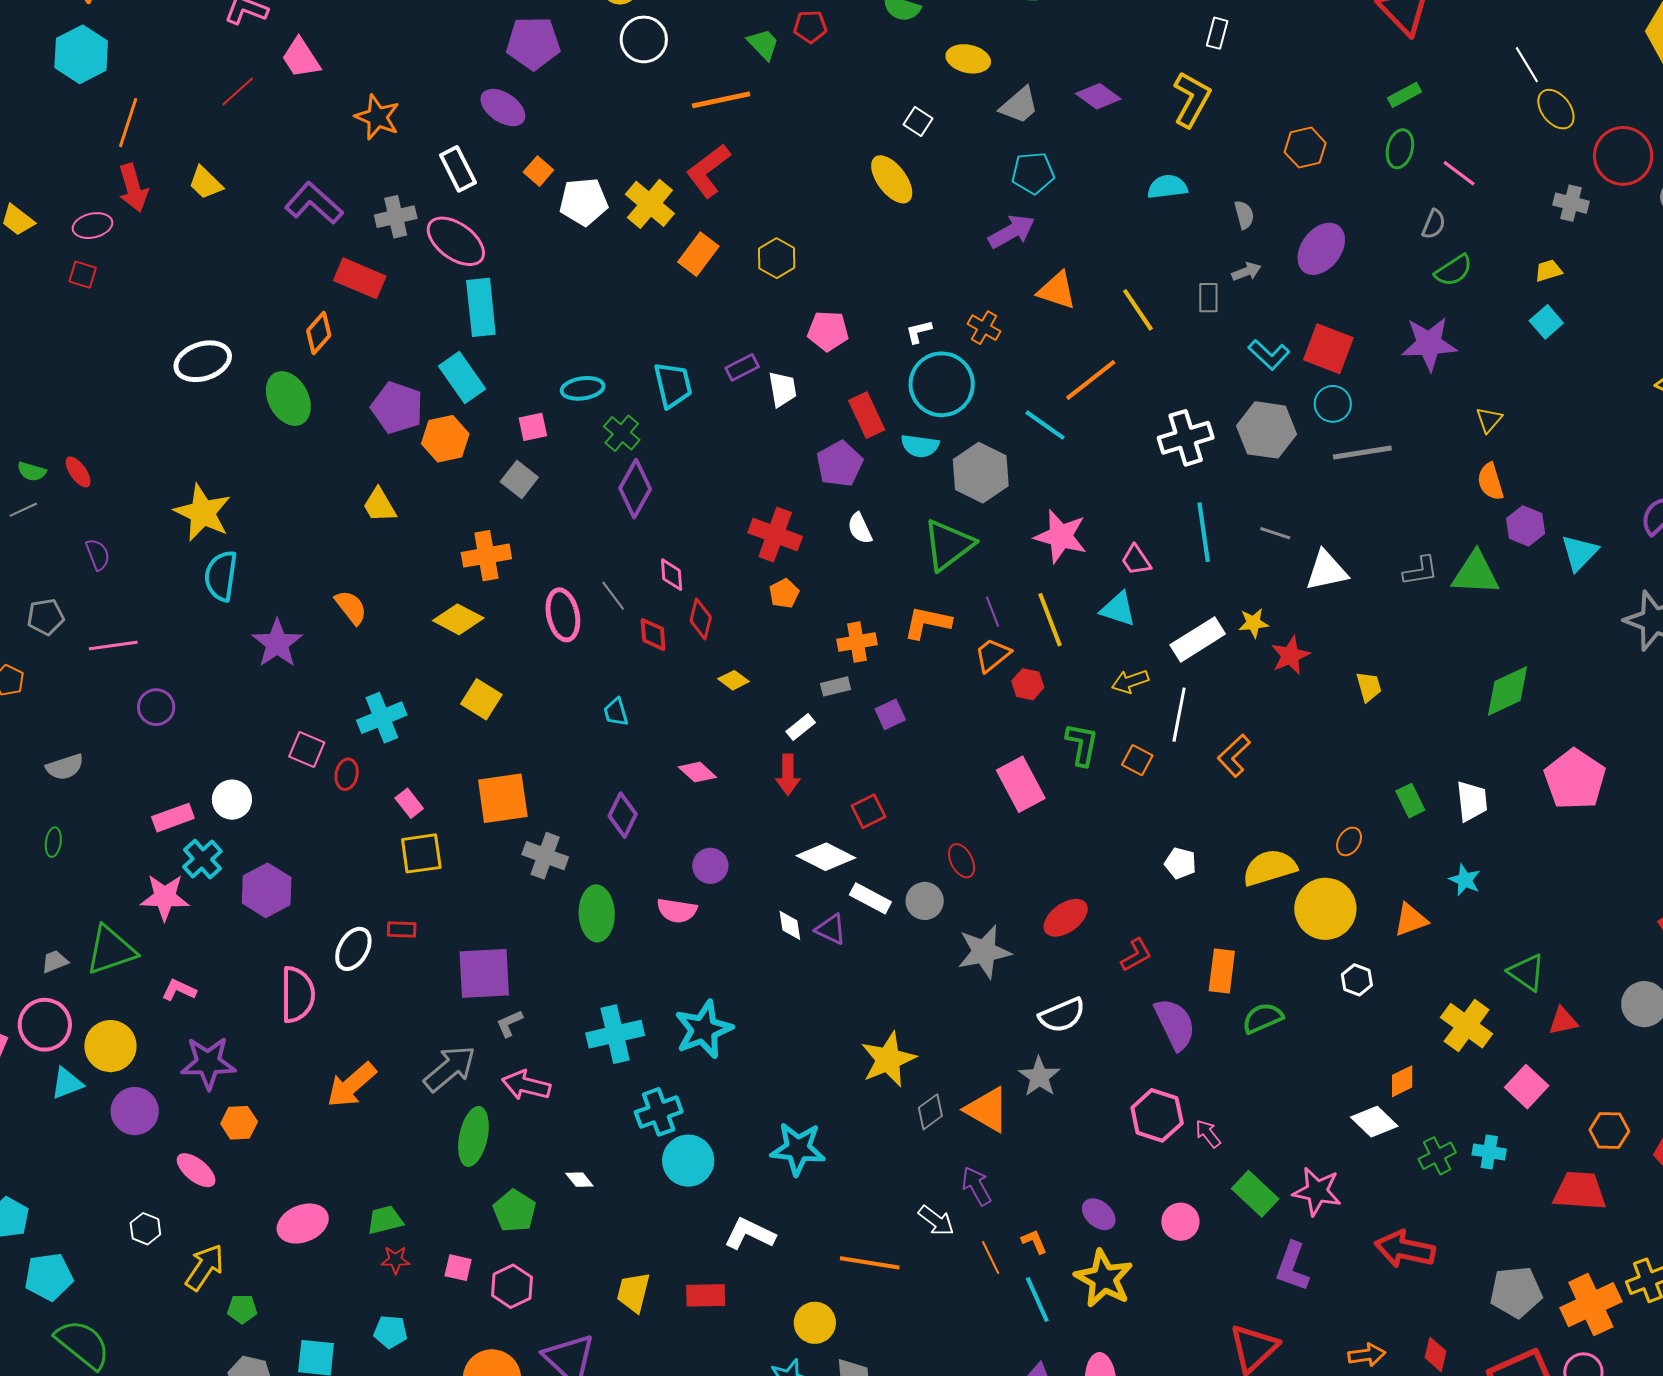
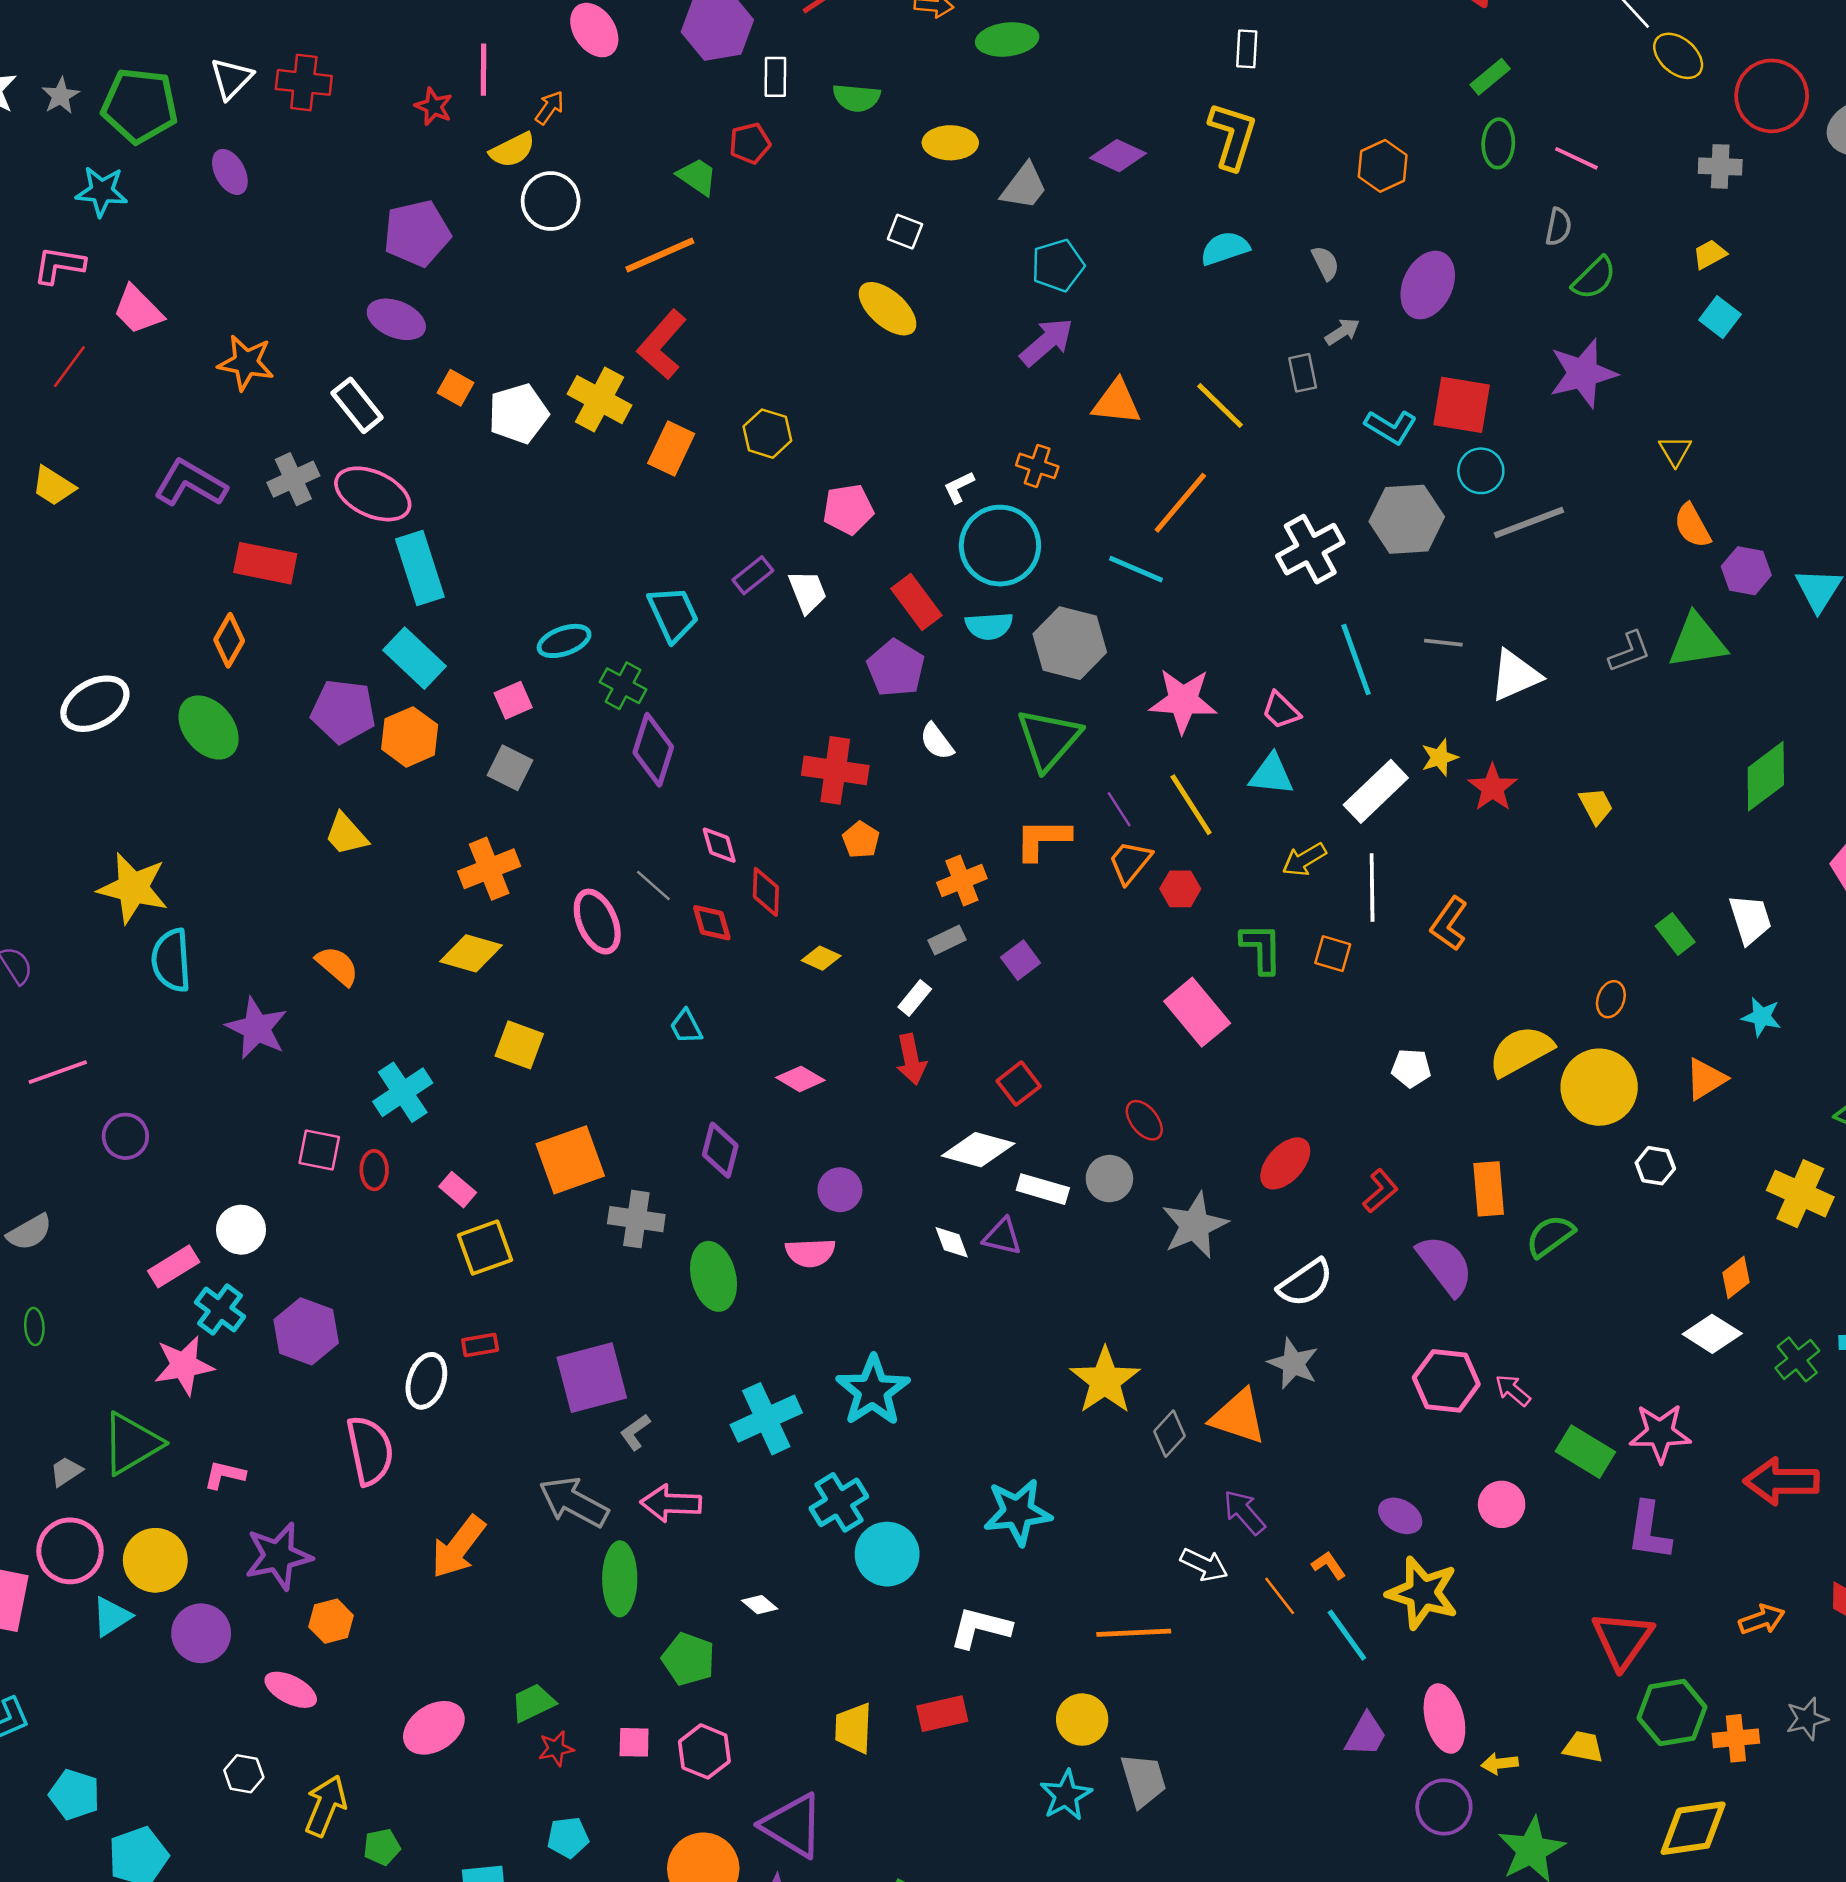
gray arrow: (450, 1068) -> (574, 1502), turned -100

